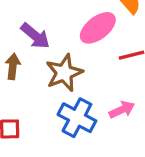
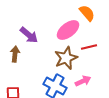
brown star: (64, 73) -> (66, 58), moved

